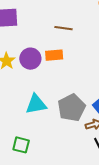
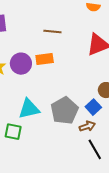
green square: (21, 145) -> (13, 132), moved

